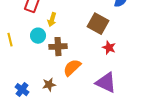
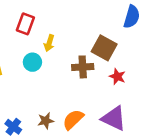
brown cross: (58, 47) -> (83, 67), moved
orange semicircle: (72, 68) -> (73, 120), moved

